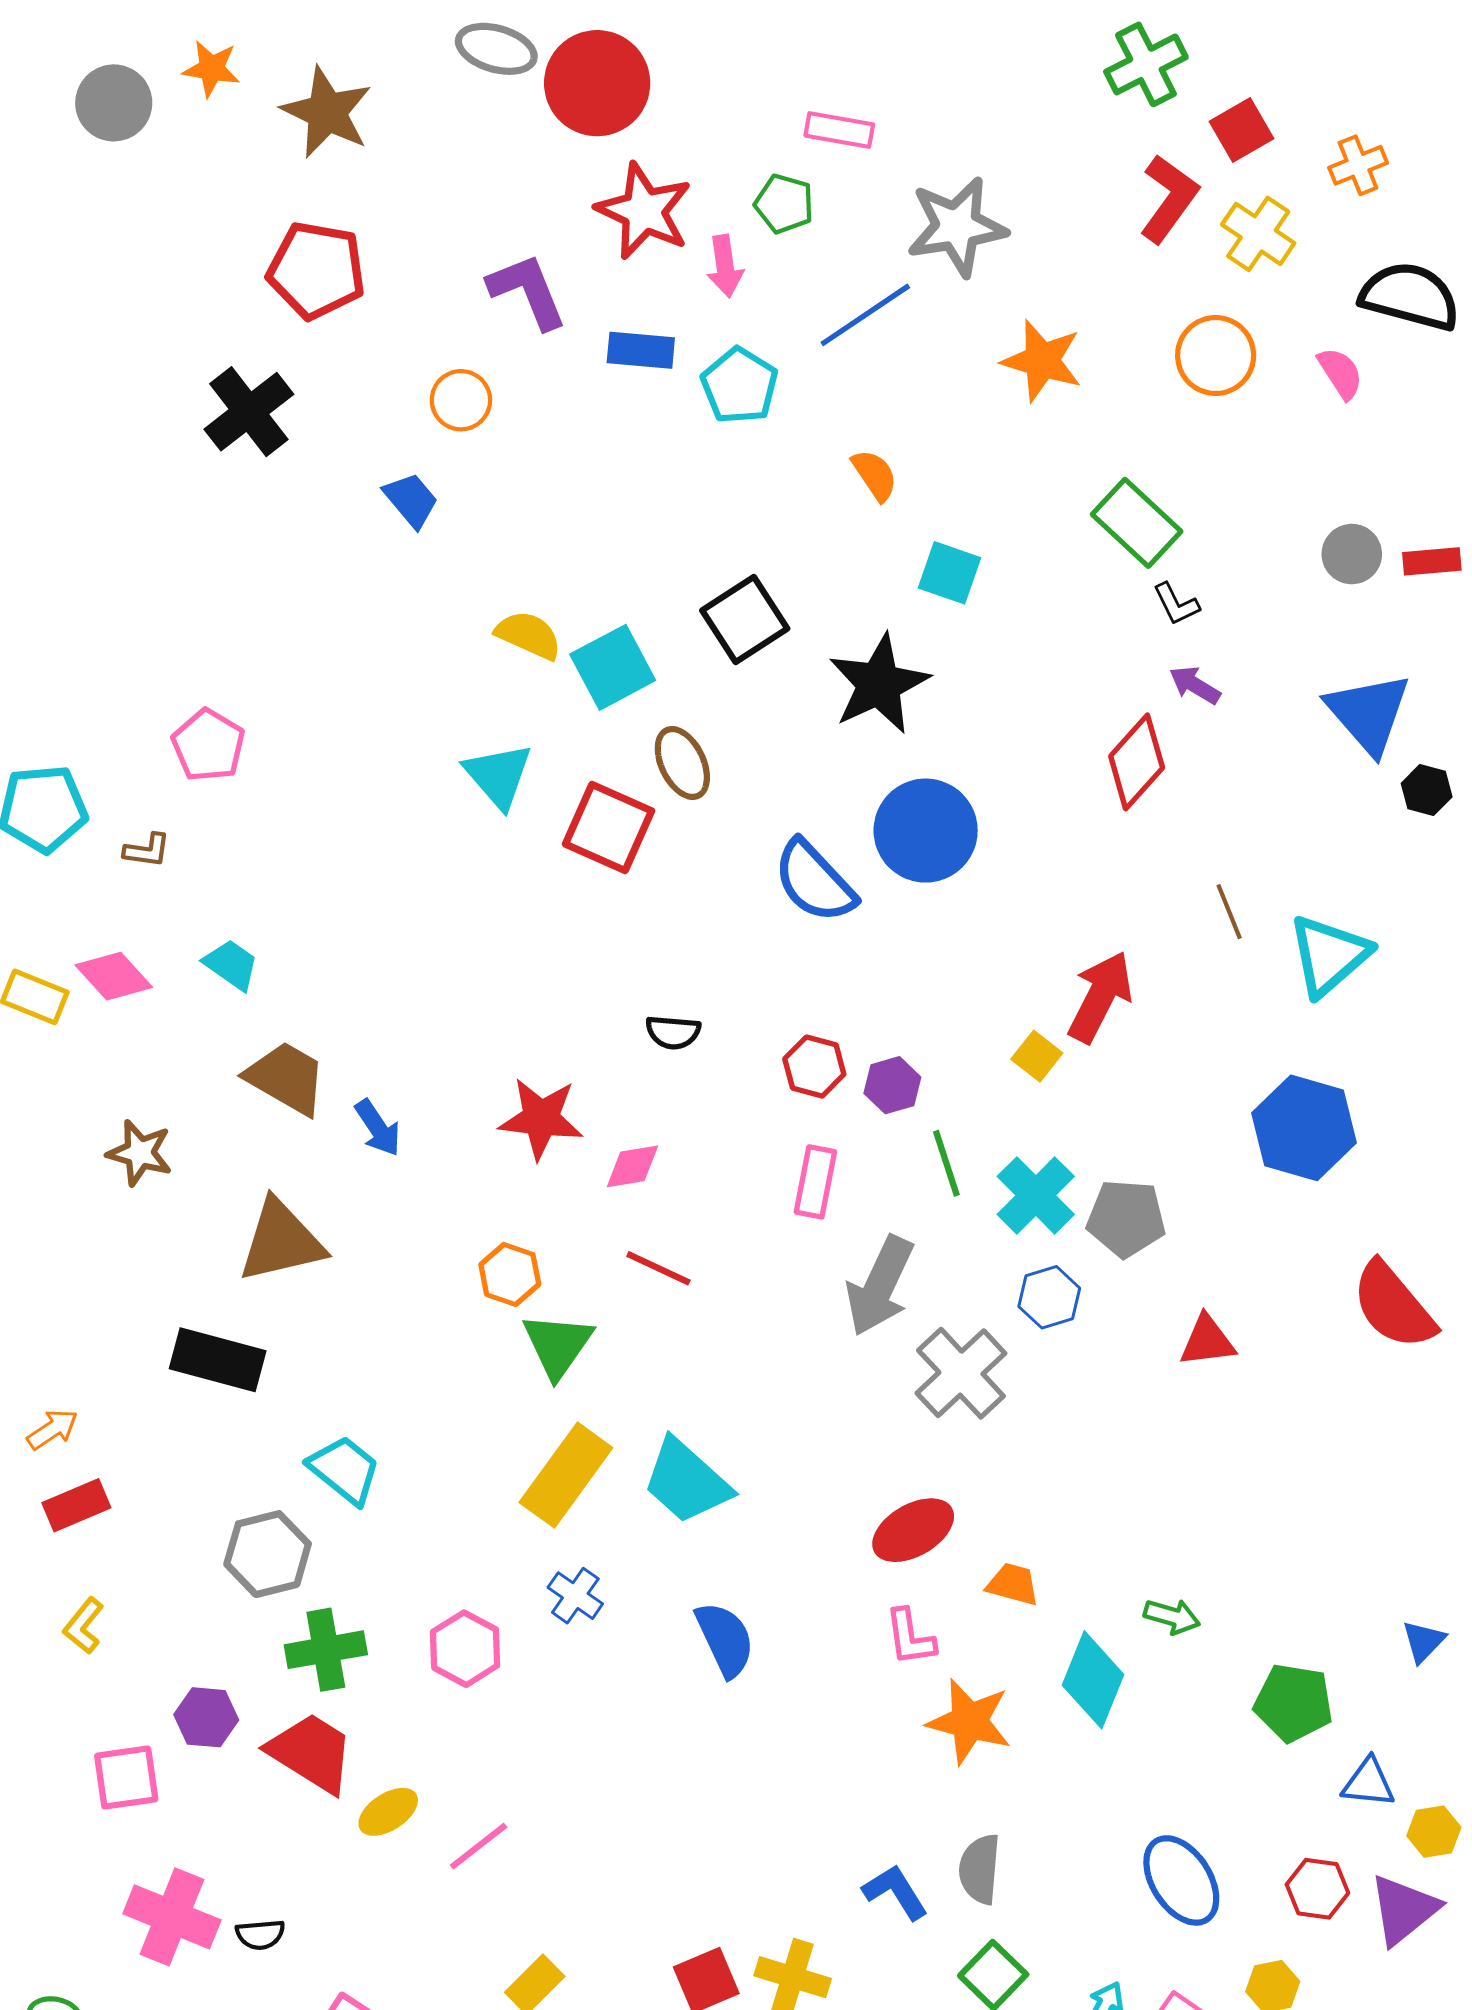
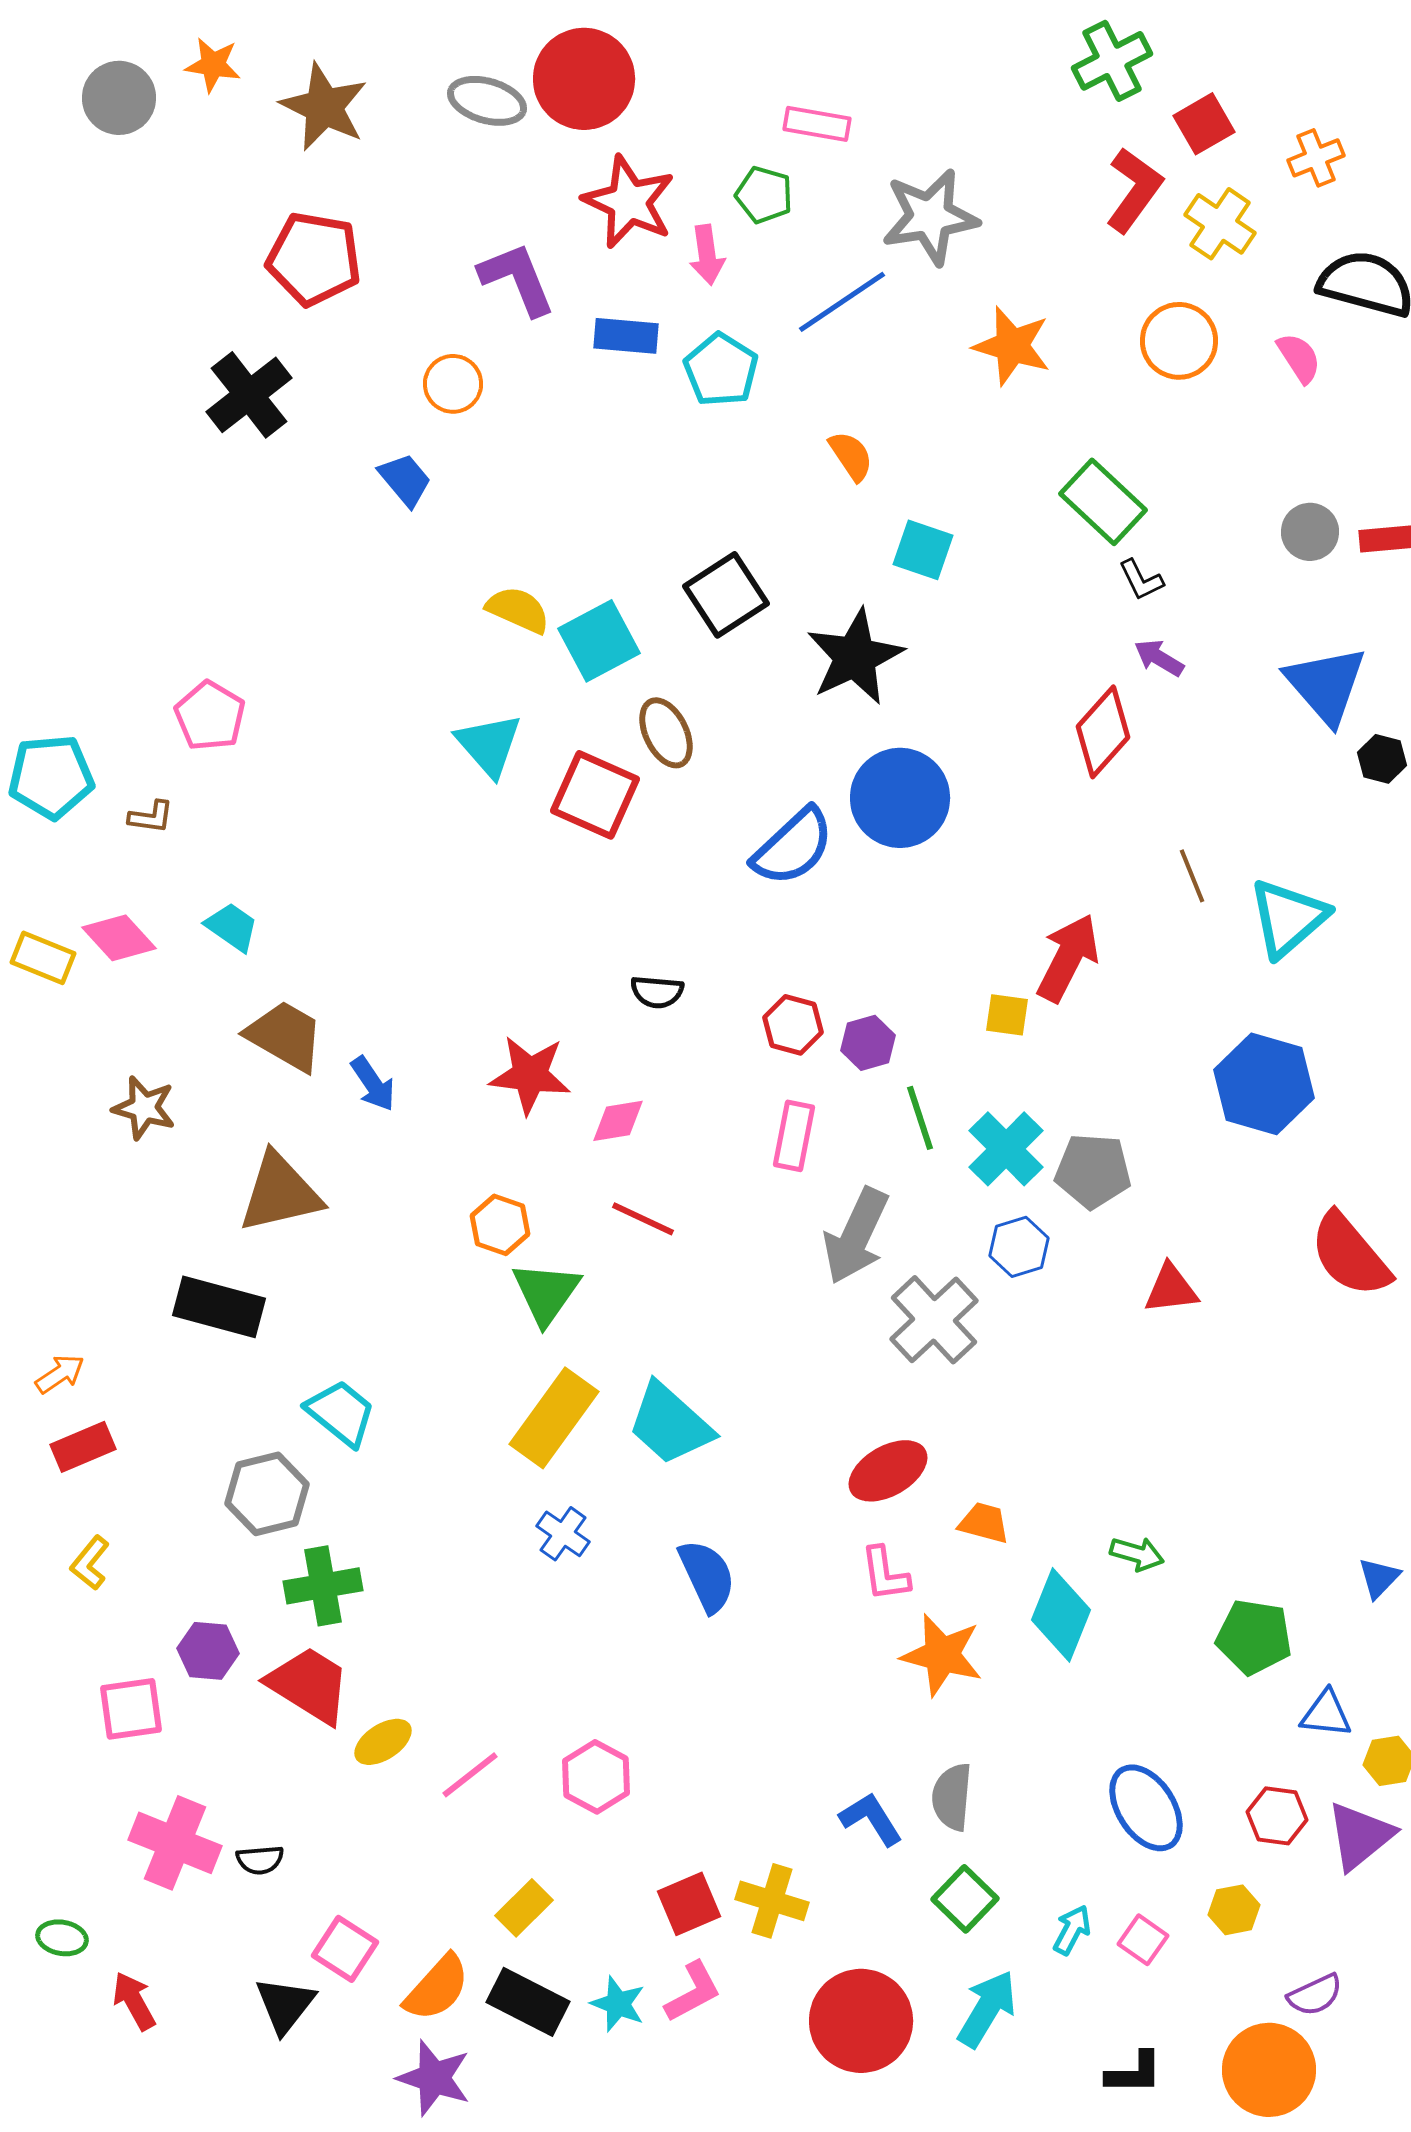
gray ellipse: (496, 49) -> (487, 101), moved
blue semicircle: (814, 881) -> (793, 847), turned -90
yellow square: (1037, 1056) -> (1007, 1015), turned -30
pink hexagon: (465, 1649) -> (596, 1777), moved

